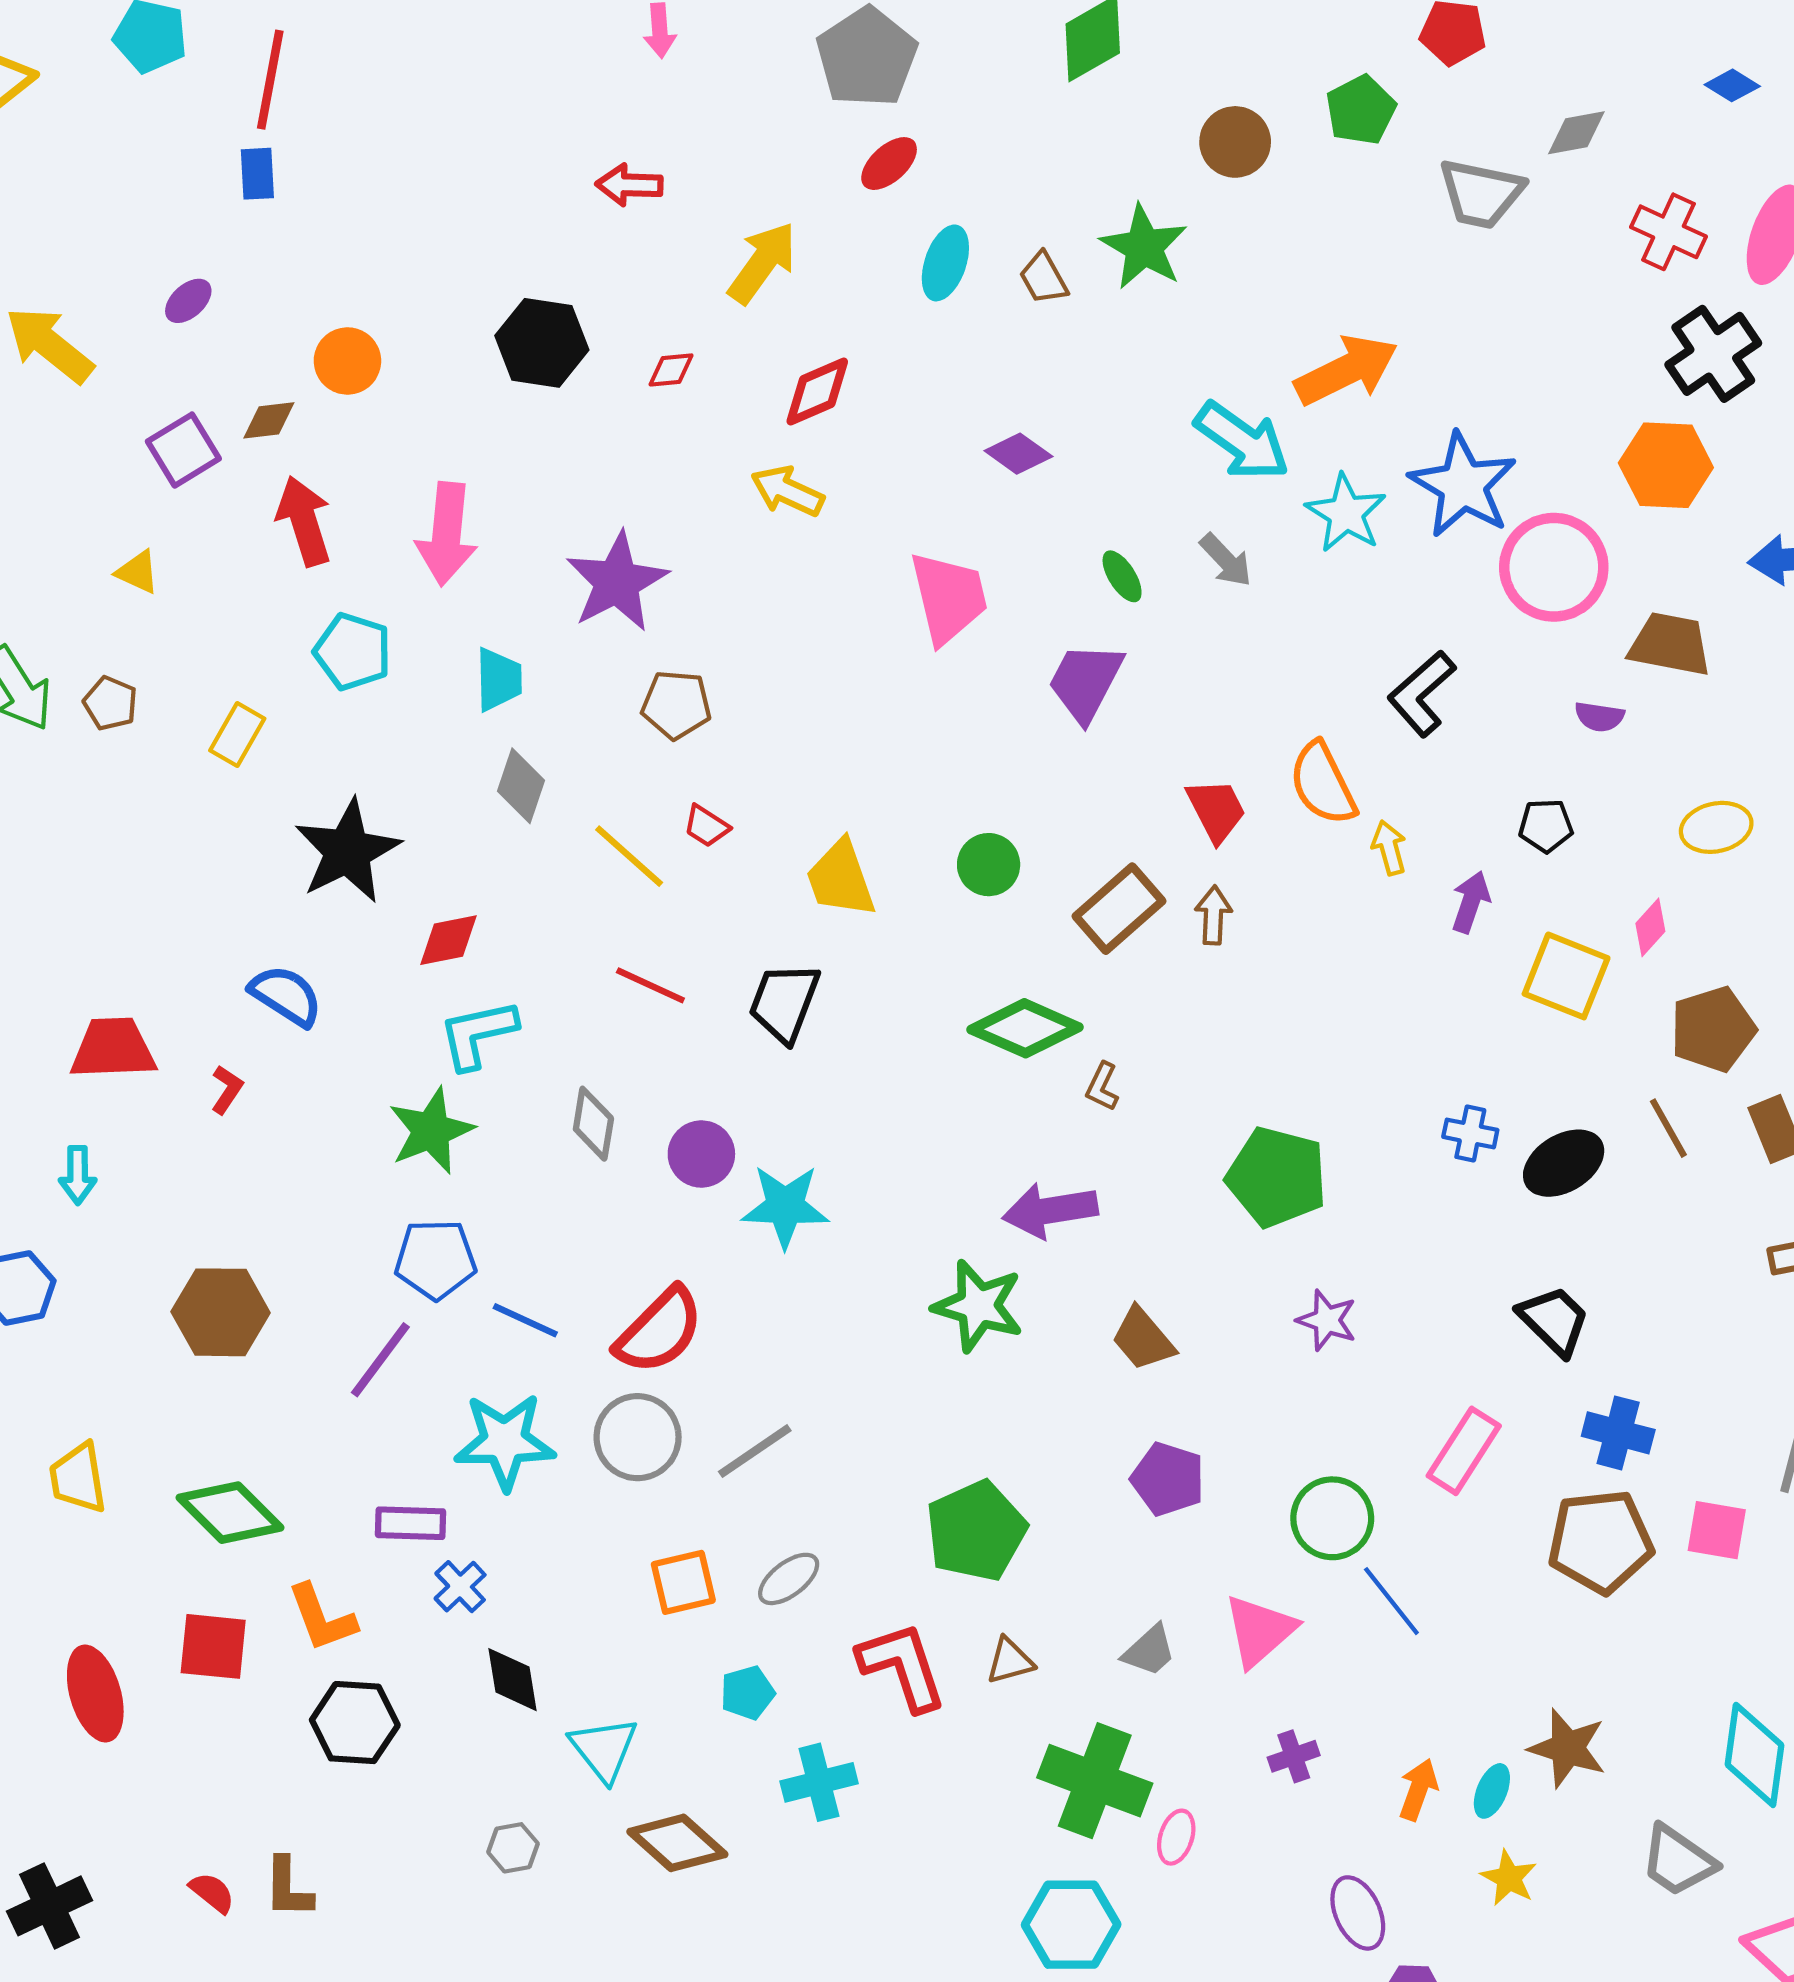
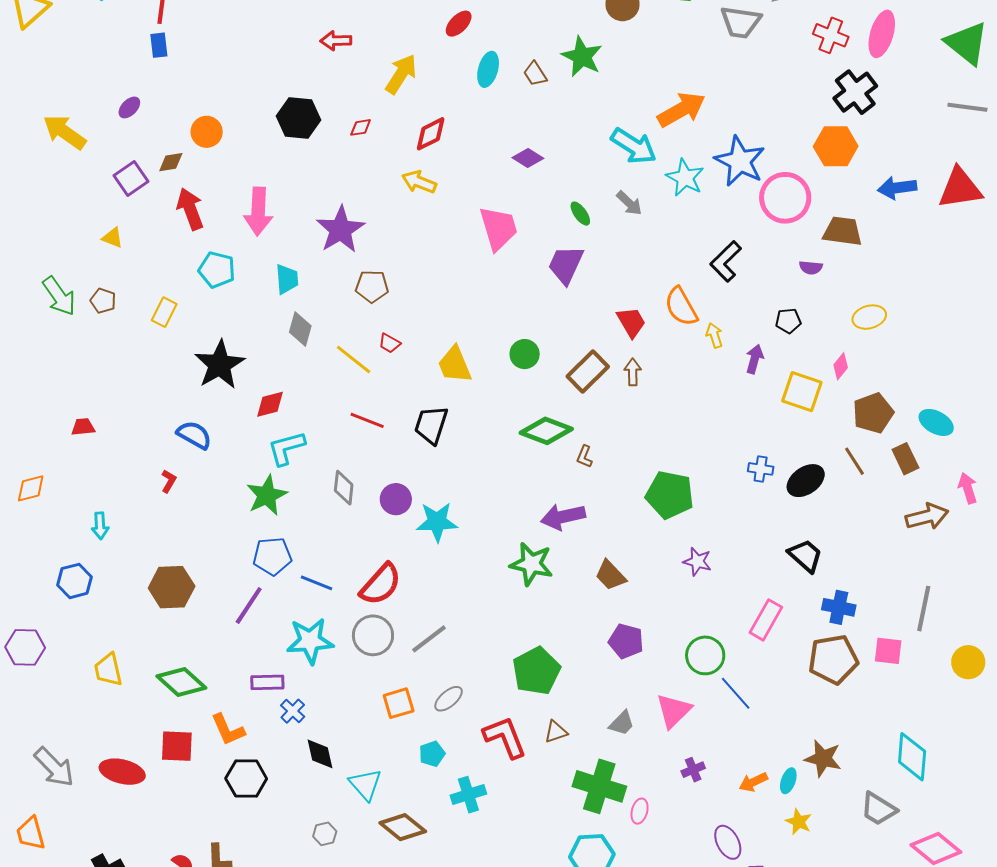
red trapezoid: (113, 1048) -> (83, 427), moved, size x0.6
red ellipse: (95, 1694) -> (122, 772), turned -57
orange arrow: (1418, 1790) -> (753, 782), turned -132

